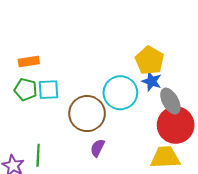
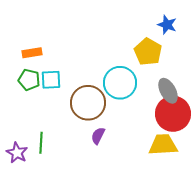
blue star: (152, 81) -> (167, 25), moved

